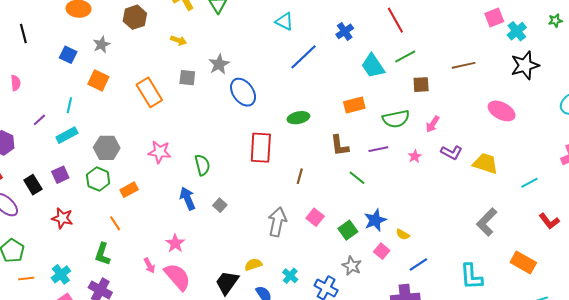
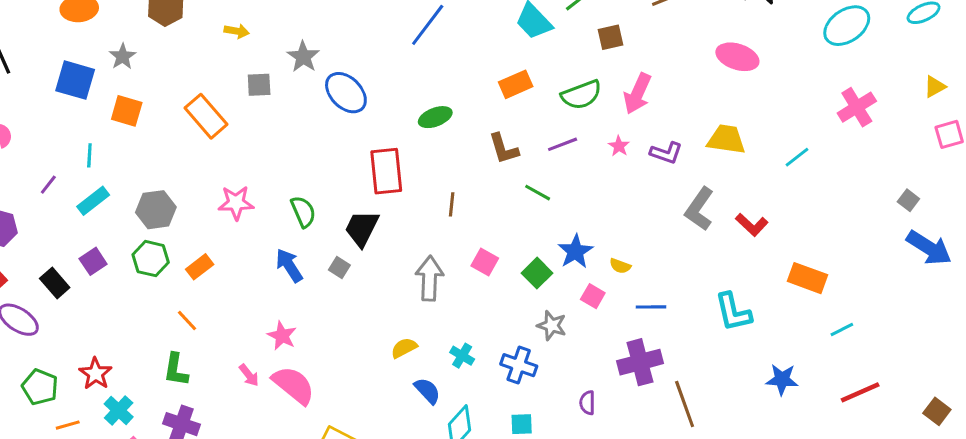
blue square: (68, 55) -> (75, 80), size x1.5
pink arrow: (433, 124) -> (638, 94), size x1.5
purple L-shape: (451, 152) -> (666, 153), moved
red star: (62, 218) -> (96, 374), moved, turned 30
red L-shape: (549, 221) -> (752, 225), moved
gray L-shape: (487, 222) -> (699, 209), moved
blue line: (418, 264) -> (651, 307), turned 42
black trapezoid: (227, 283) -> (362, 228), moved

